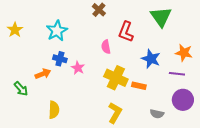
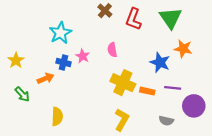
yellow star: (15, 30) -> (16, 60), moved
red L-shape: (126, 32) -> (133, 19), moved
orange star: (184, 53) -> (183, 49), moved
pink star: (78, 68) -> (83, 56), moved
purple line: (177, 74) -> (173, 88), moved

